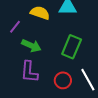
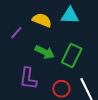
green arrow: (31, 46) -> (45, 52), moved

